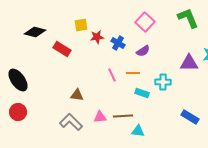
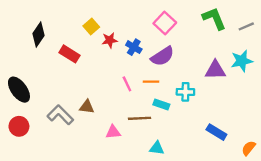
yellow square: (81, 25) -> (91, 26), turned -32
black diamond: (35, 32) -> (38, 34), turned -70
purple semicircle: (143, 51) -> (162, 56), size x1.5
brown line: (123, 116) -> (140, 118), moved
gray L-shape: (71, 122) -> (60, 115), moved

